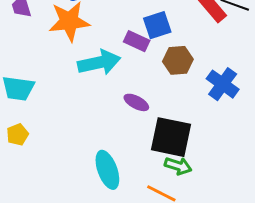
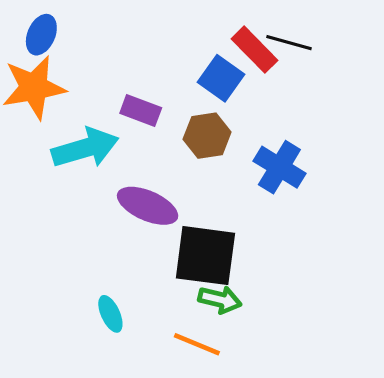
blue square: (157, 25) -> (221, 78), moved, turned -32
purple ellipse: (136, 102) -> (148, 206), size x1.5
cyan ellipse: (107, 170) -> (110, 314), size x0.6

